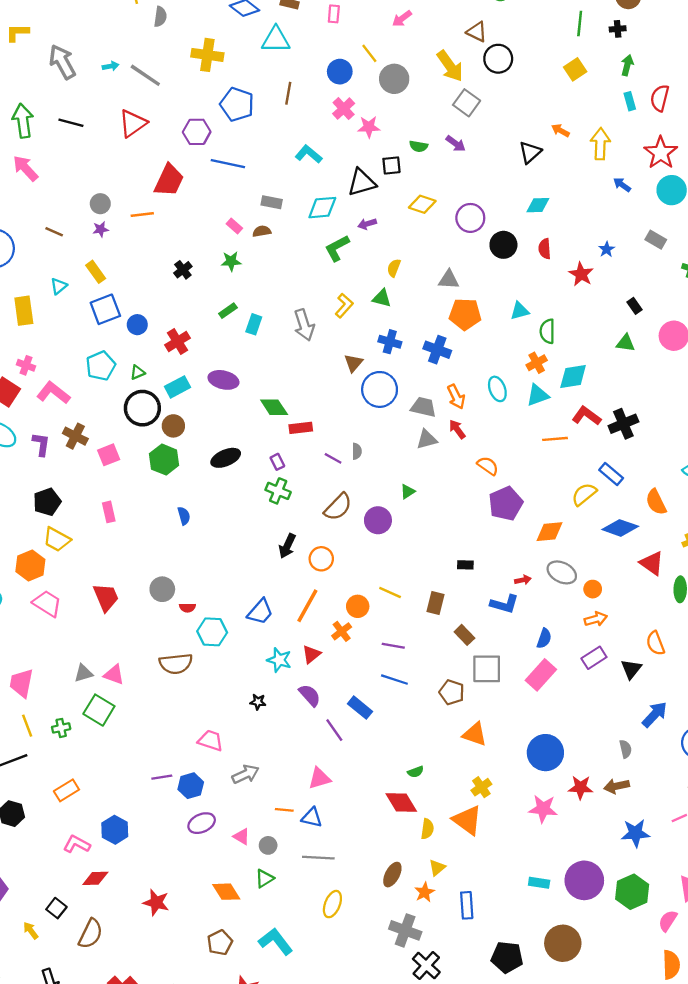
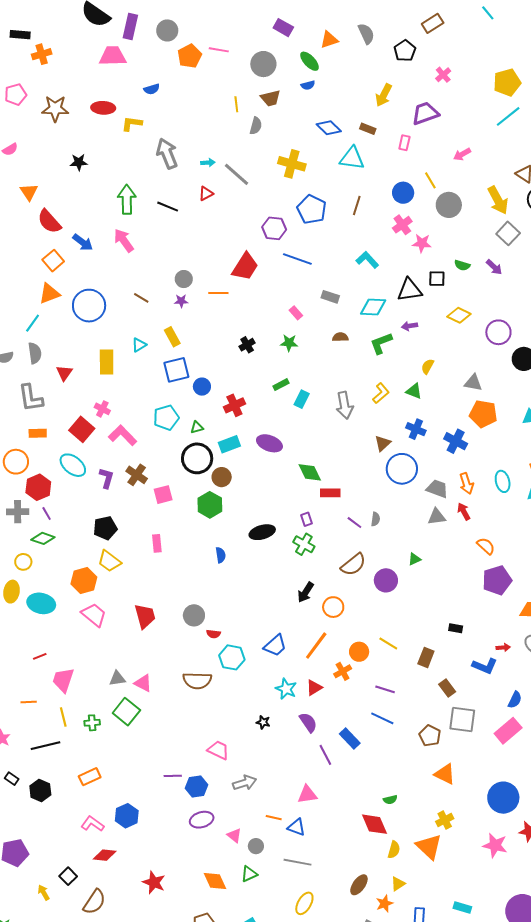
red triangle: (133, 123) -> (206, 194), moved, size x0.6
brown semicircle: (262, 231) -> (340, 337), moved
black ellipse: (226, 458) -> (262, 532), moved
cyan rectangle: (539, 883) -> (462, 908), moved

